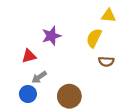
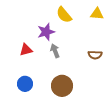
yellow semicircle: (94, 38) -> (64, 15), moved, turned -66
gray arrow: (39, 77) -> (55, 51), moved, turned 104

